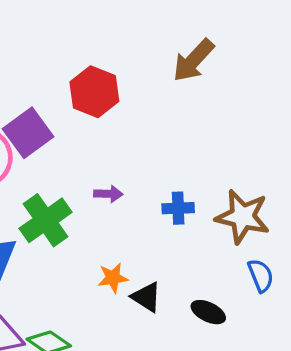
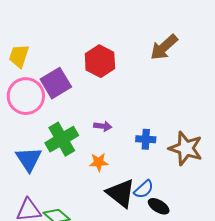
blue semicircle: (261, 275) -> (144, 189), moved, turned 65
orange star: (113, 278) -> (99, 162), moved
black triangle: (146, 297) -> (121, 193), size x1.5

